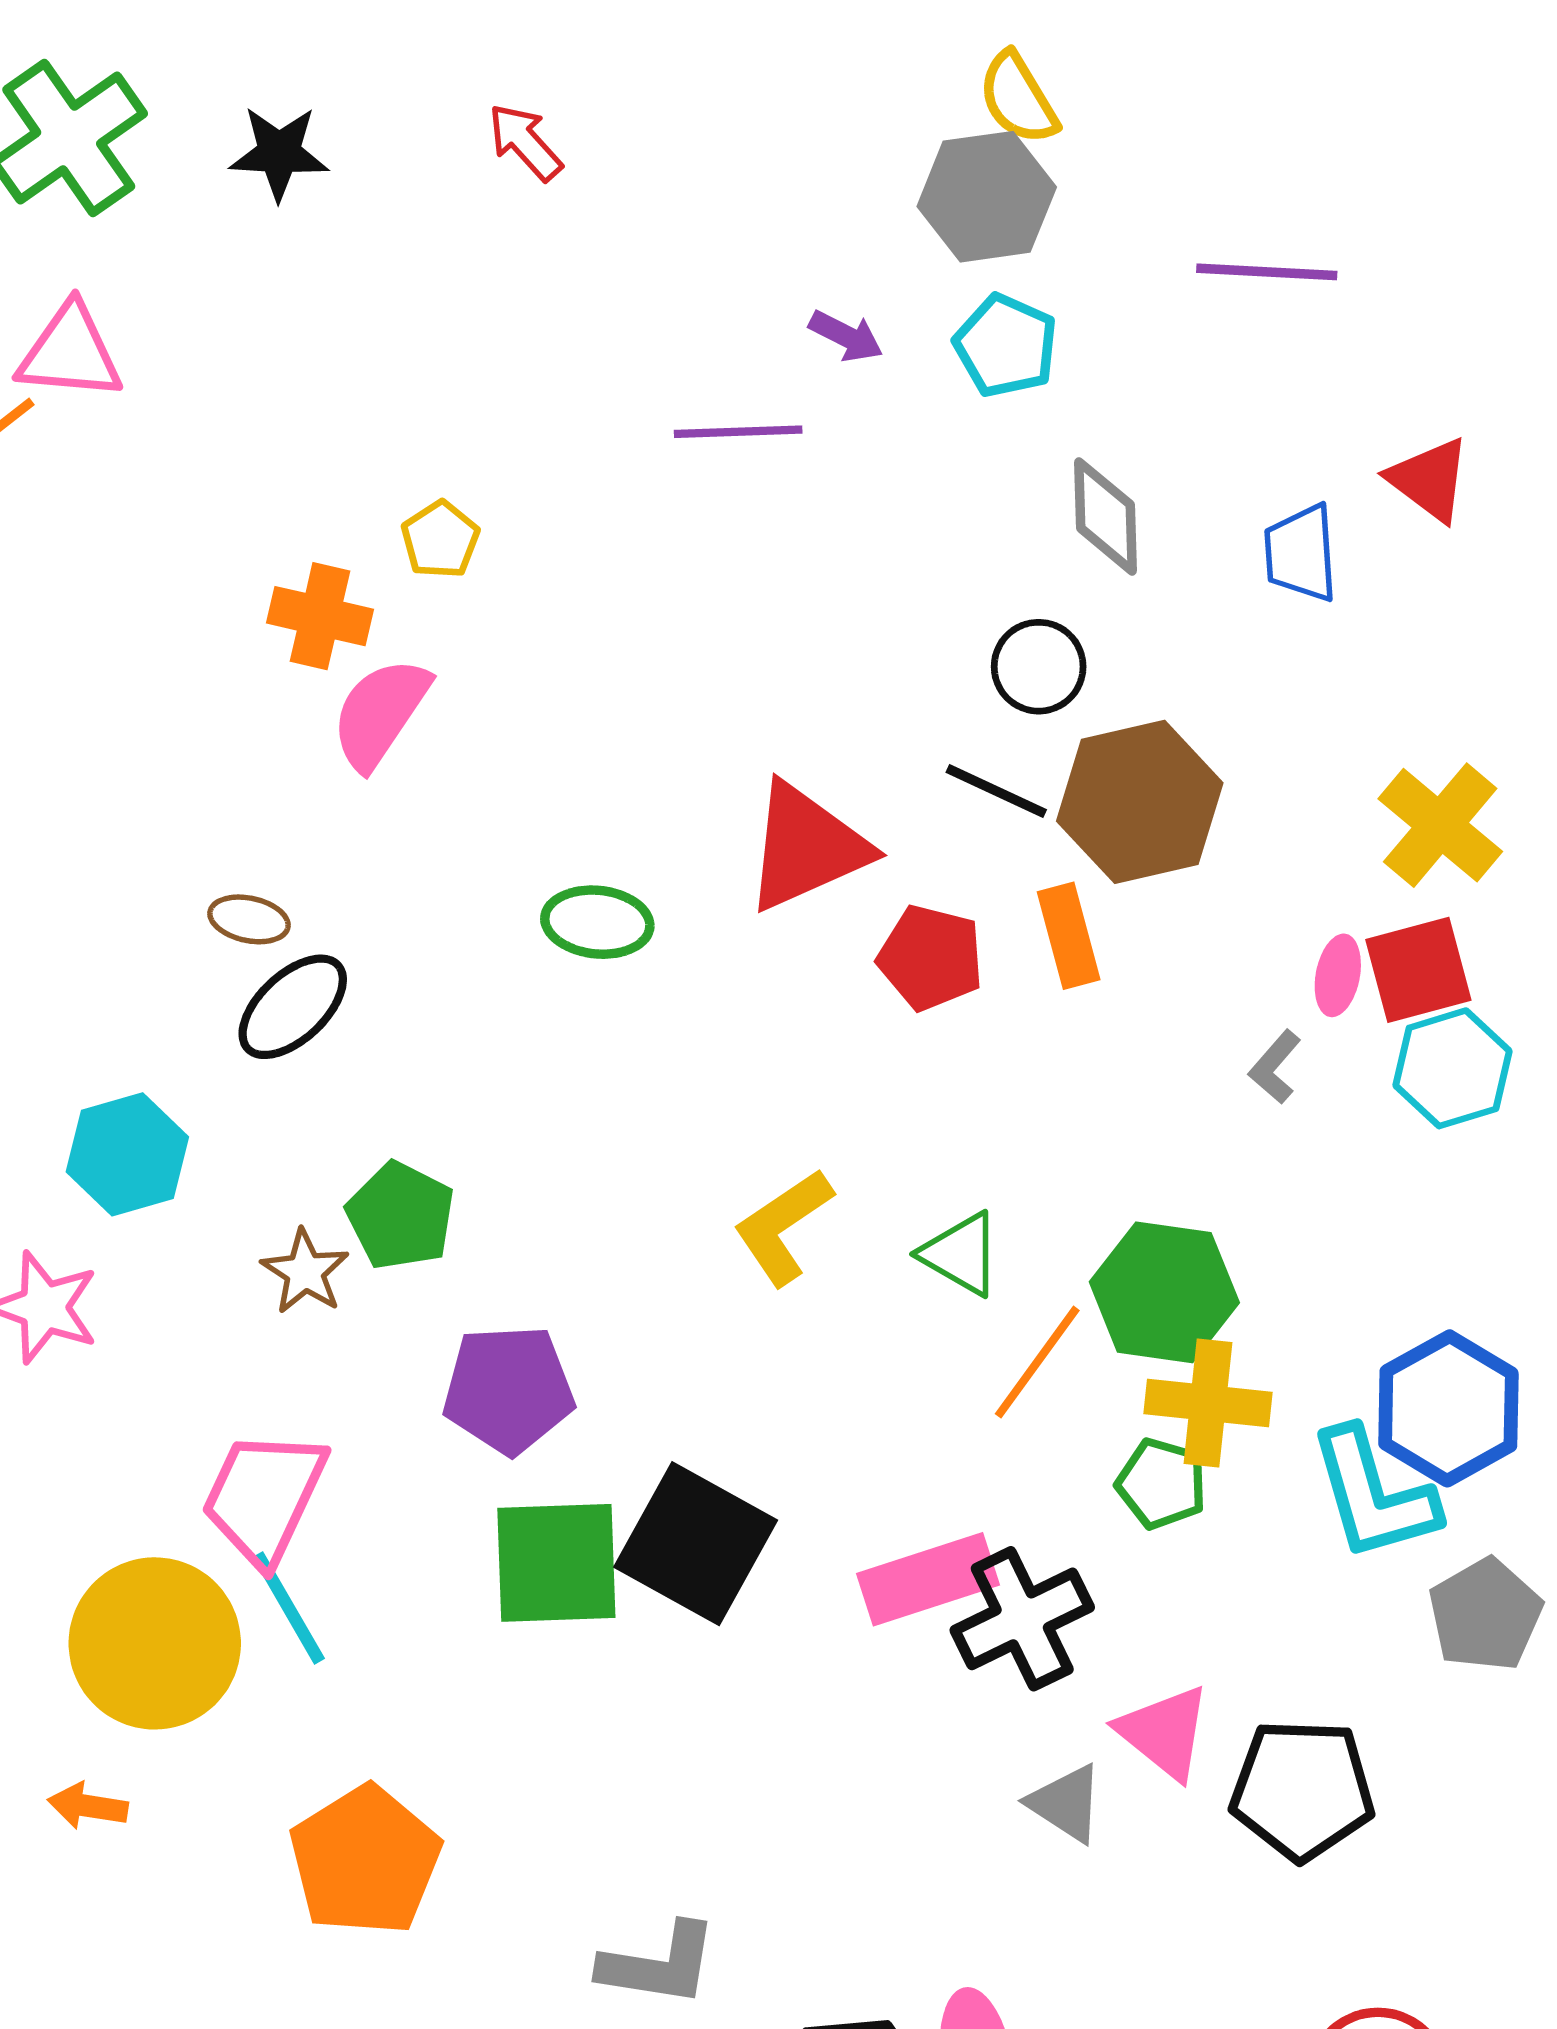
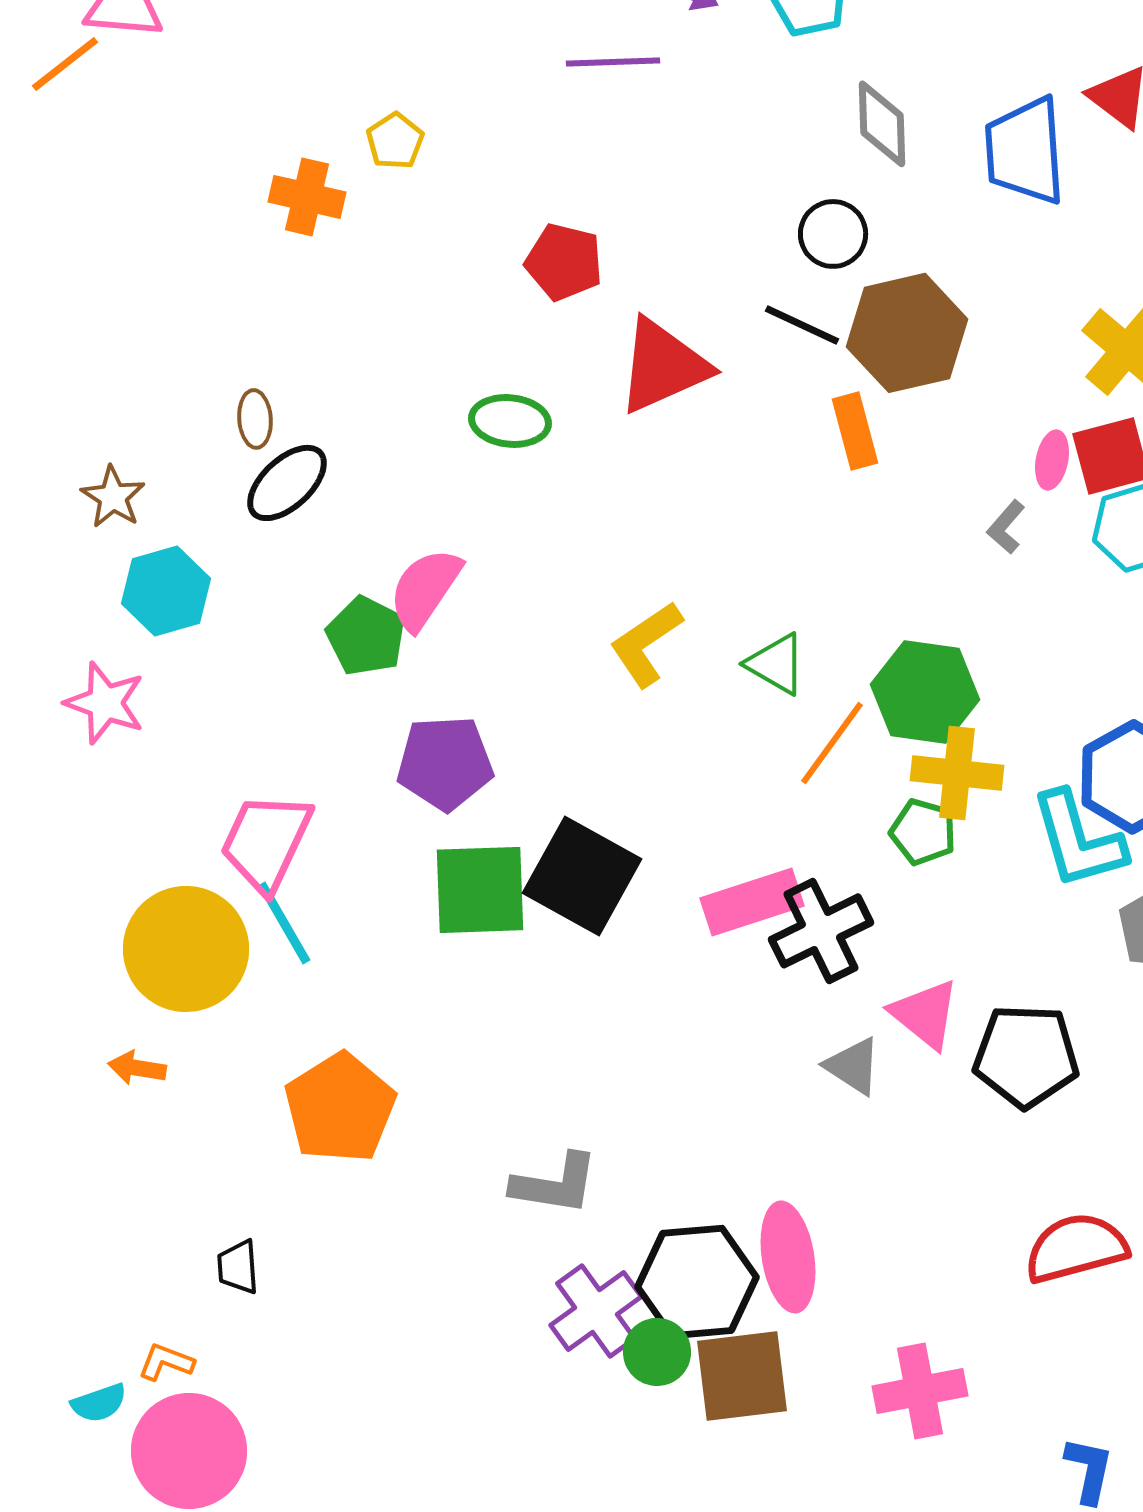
blue trapezoid: (1301, 553) -> (1025, 151), size x1.5
pink semicircle: (380, 713) -> (425, 589), moved
brown ellipse: (249, 919) -> (255, 419), turned 74
red pentagon: (931, 958) -> (564, 262), moved
brown star: (305, 1272) -> (113, 497), moved

